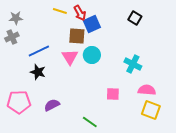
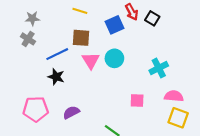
red arrow: (80, 13) -> (132, 12), moved
black square: (135, 18) -> (152, 18), moved
brown square: (77, 36) -> (81, 38), moved
gray cross: (12, 37) -> (28, 39), turned -32
cyan cross: (133, 64) -> (159, 68), turned 36

